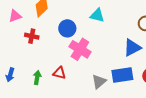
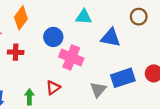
blue triangle: (132, 48) -> (111, 38), moved, turned 48
red triangle: (59, 73) -> (53, 88), turned -40

